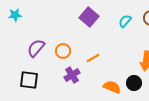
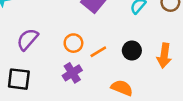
orange circle: (63, 51) -> (73, 43), moved
black circle: (134, 83) -> (132, 51), moved

